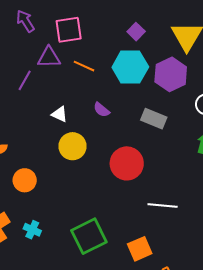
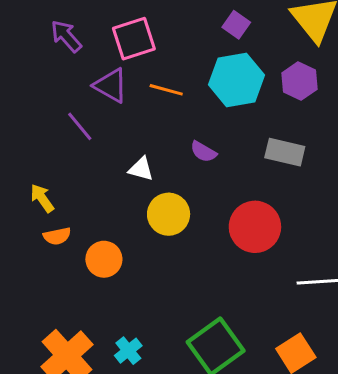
purple triangle: (49, 57) -> (111, 85), turned 40
purple hexagon: (171, 74) -> (300, 81), size x0.7
purple line: (25, 80) -> (80, 126), turned -60
orange circle: (25, 180) -> (104, 259), moved
cyan cross: (32, 230) -> (128, 351), turned 36

